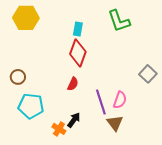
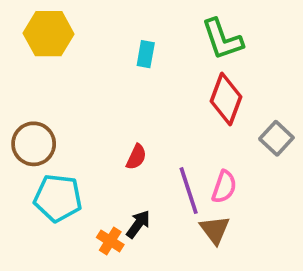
red diamond: (78, 53) -> (226, 99), moved
brown circle: (18, 77) -> (34, 144), size x1.5

